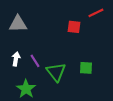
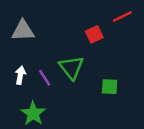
red square: (74, 27) -> (94, 34), turned -32
green triangle: (56, 72) -> (71, 68), moved

